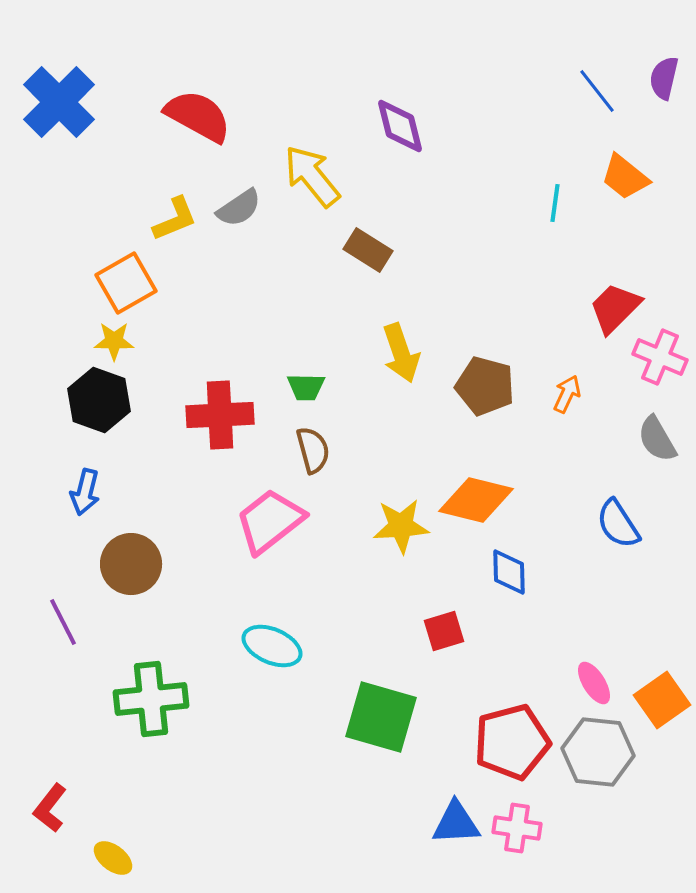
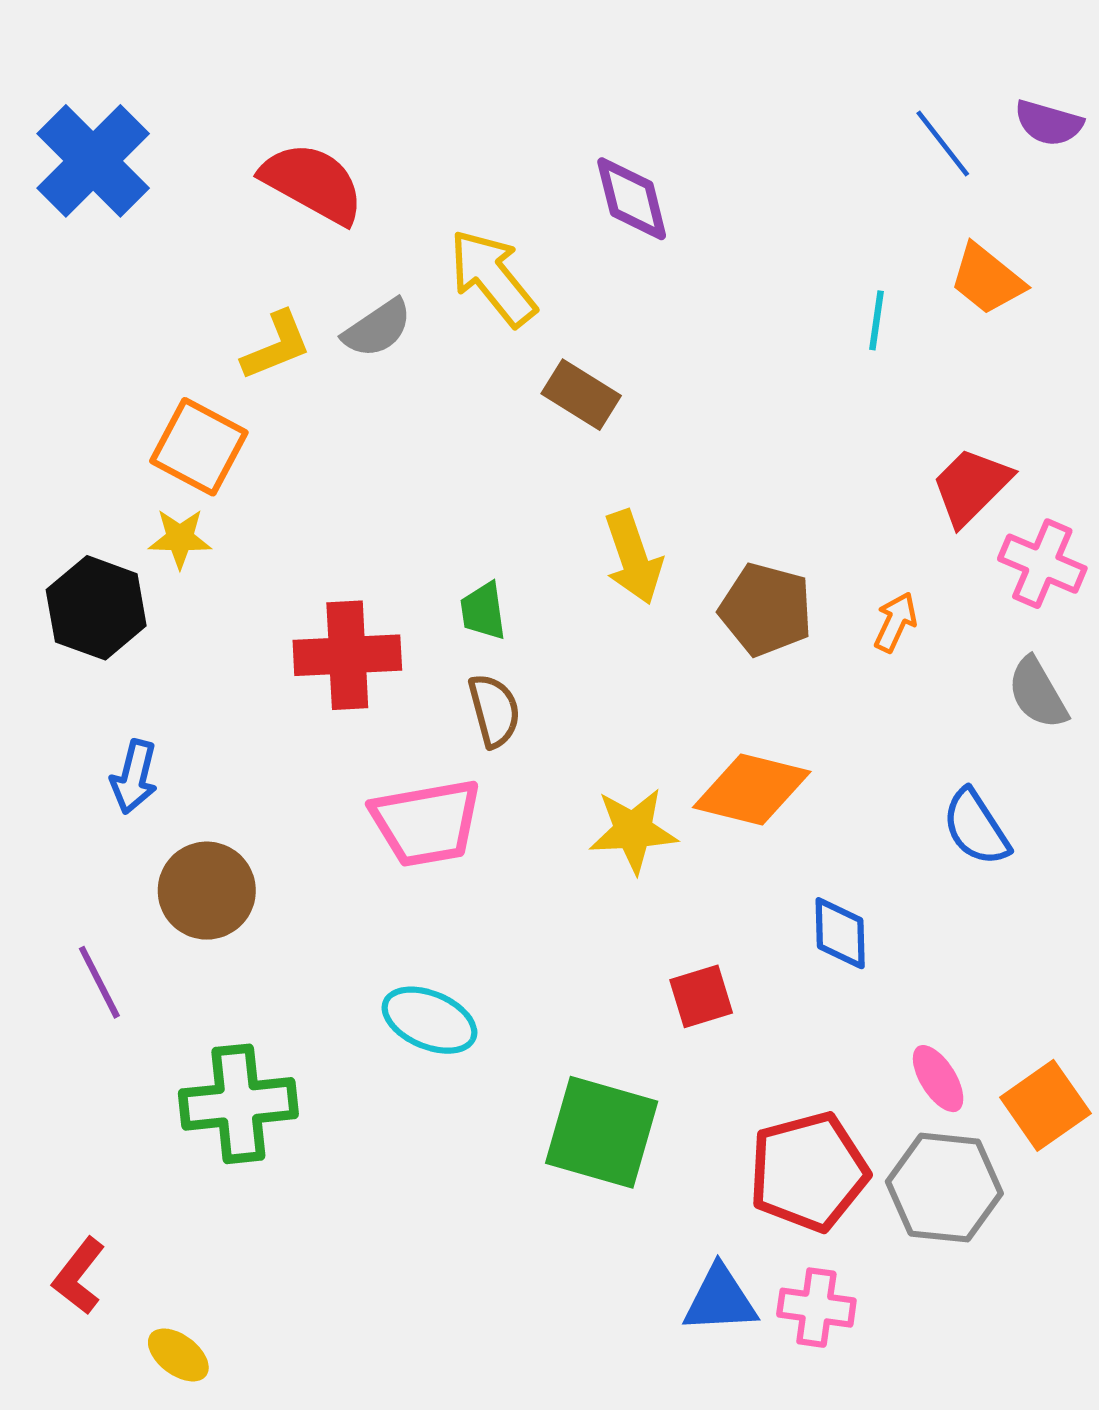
purple semicircle: (664, 78) -> (1049, 123), turned -87
orange square: (126, 283) -> (199, 447), turned -32
green trapezoid: (306, 387) -> (483, 611), turned 81
black hexagon: (99, 400) -> (96, 608), moved
pink trapezoid: (270, 521) -> (426, 823), turned -152
blue diamond: (509, 572) -> (840, 933), moved

